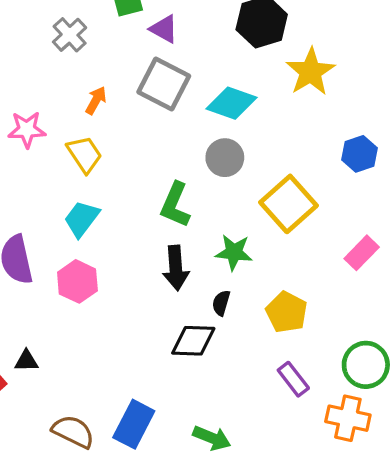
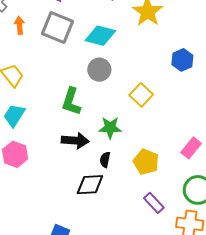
orange arrow: (96, 100) -> (19, 25), moved, turned -30
yellow square: (289, 204) -> (141, 95), size x0.7
pink rectangle: (362, 253) -> (191, 148), moved
black arrow: (176, 268) -> (75, 141), turned -76

